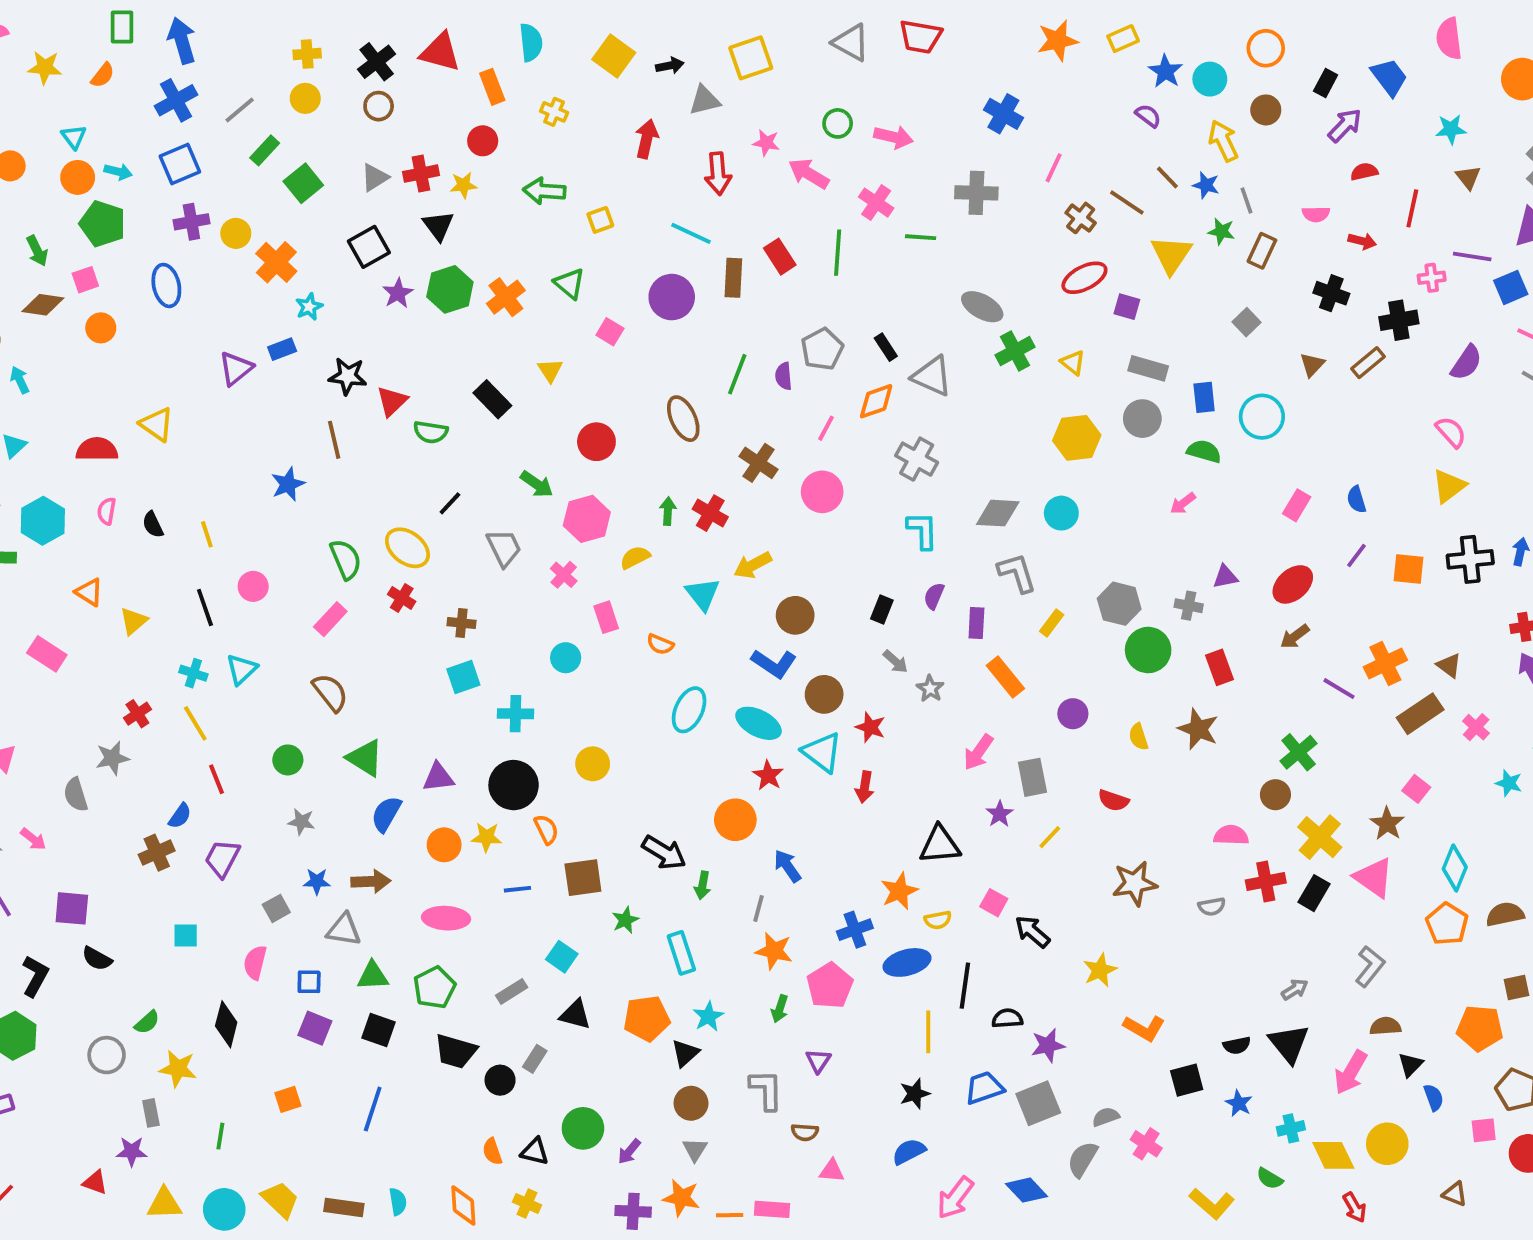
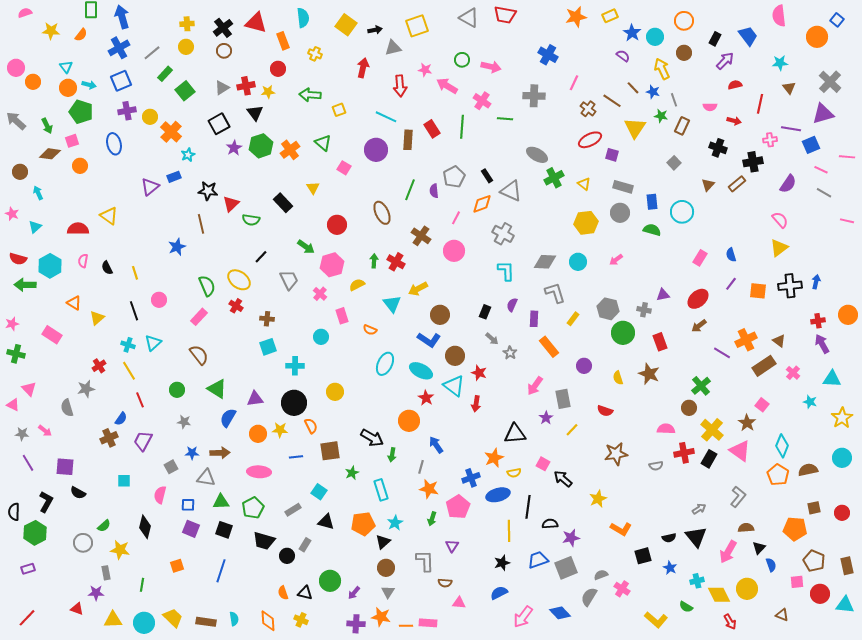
pink arrow: (1183, 503) -> (616, 260), moved

